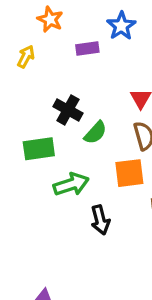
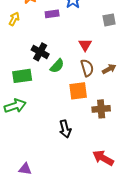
green arrow: (71, 184) -> (15, 106), moved
black arrow: (100, 220) -> (65, 129), moved

